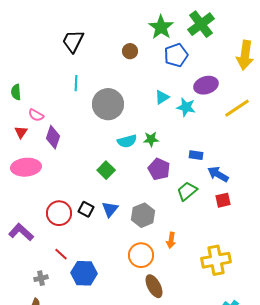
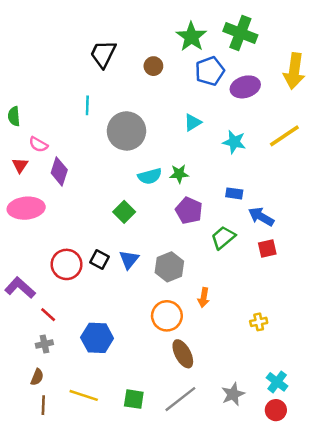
green cross: (201, 24) -> (240, 33), turned -32
black trapezoid: (73, 41) -> (103, 54), moved
purple ellipse: (206, 85) -> (245, 87), moved
cyan star: (186, 107) -> (234, 142), moved
red line: (61, 254) -> (48, 315), moved
yellow cross: (216, 260) -> (259, 322), size x0.5

